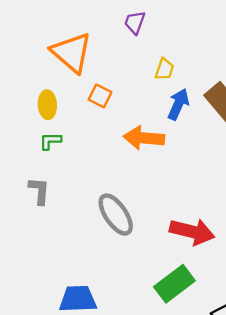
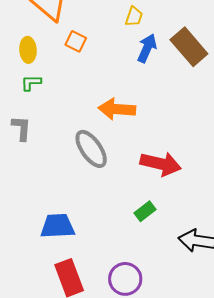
orange arrow: (144, 138) -> (117, 109), moved
green rectangle: (174, 284) -> (145, 211), size x0.6

